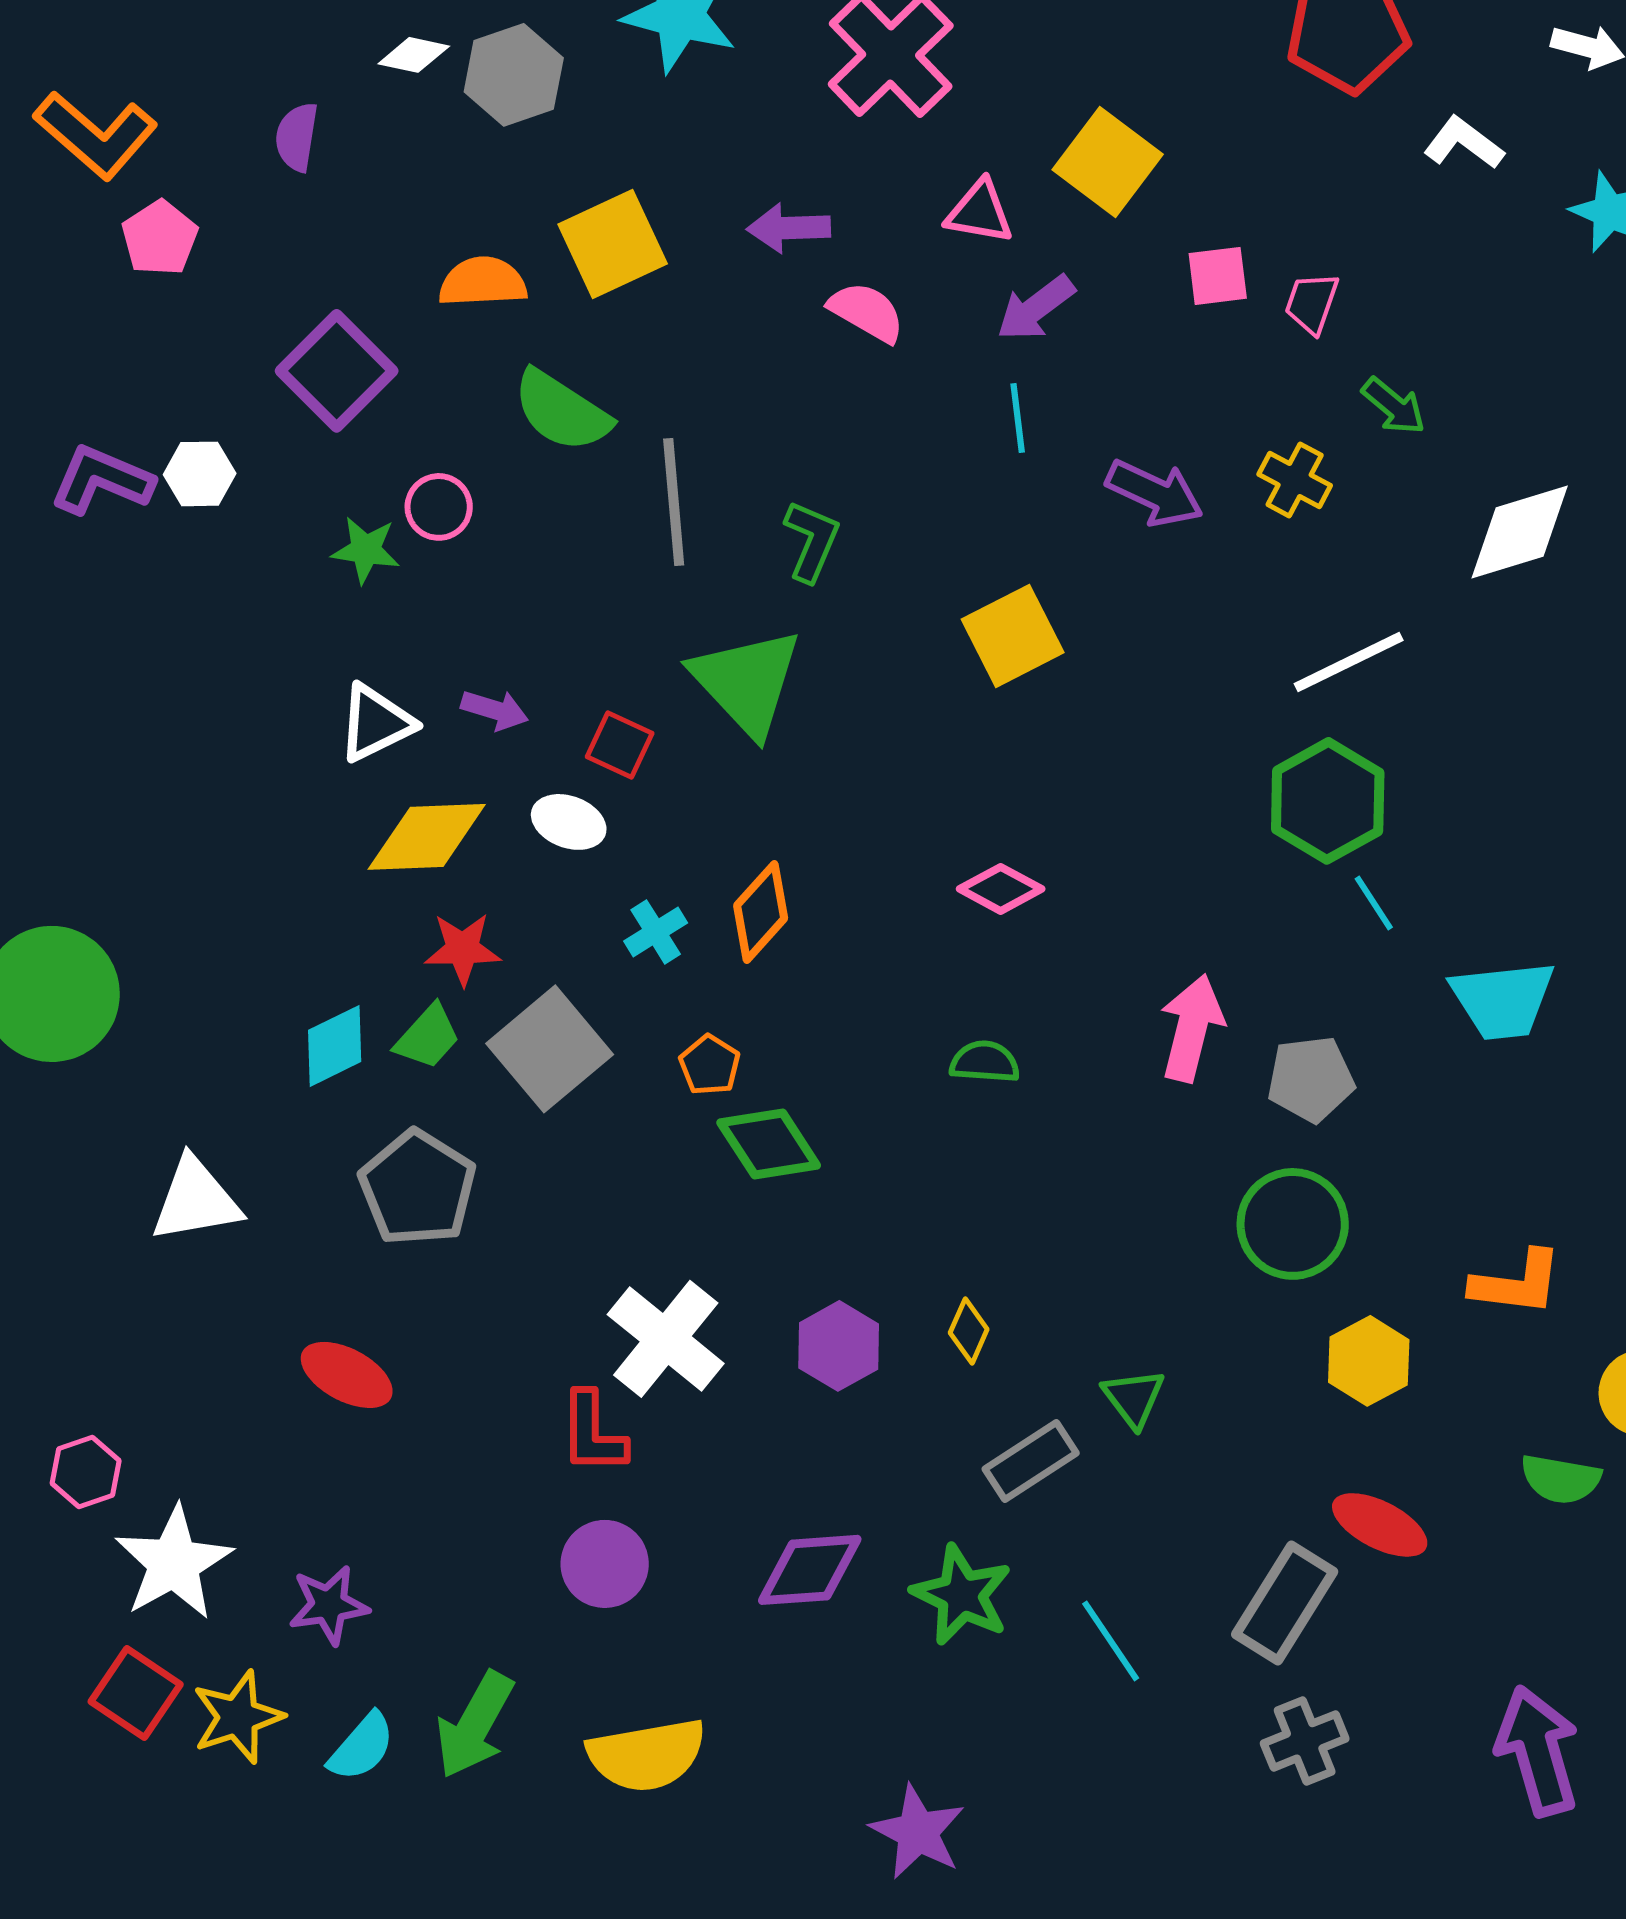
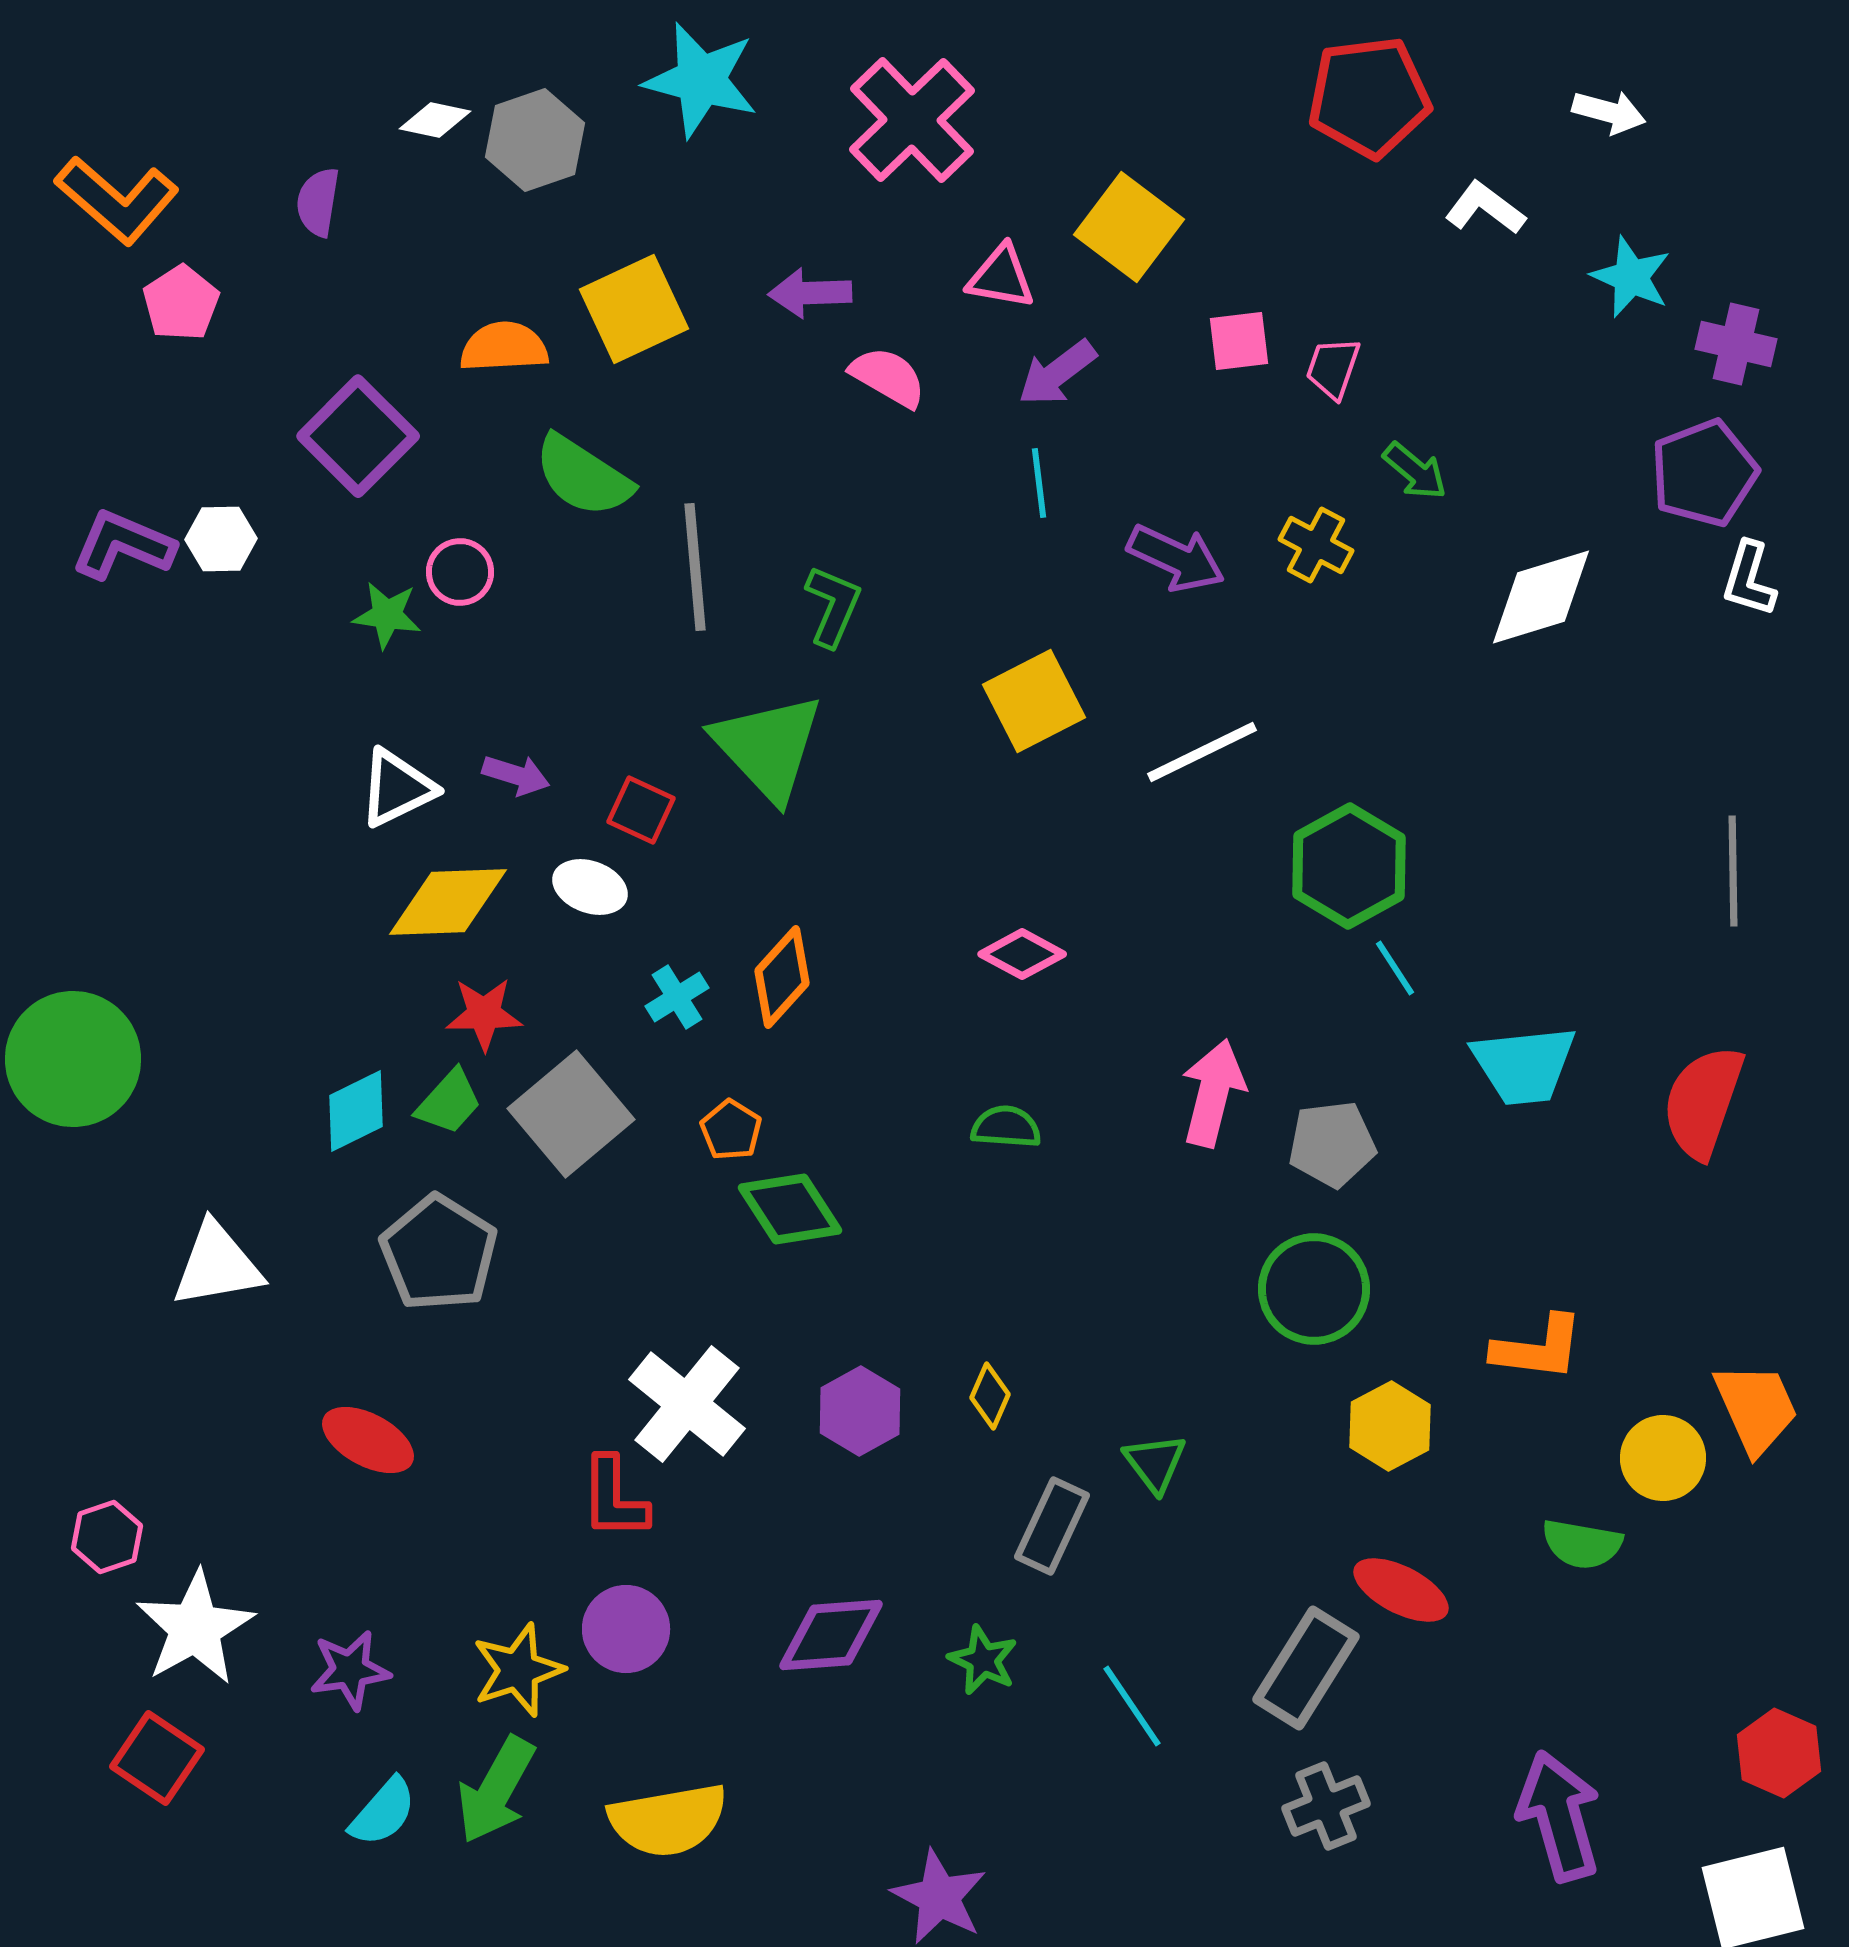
white line: (1349, 662) -> (1202, 752), moved
gray rectangle: (1031, 1461) -> (1052, 1526), turned -32
green star: (962, 1595) -> (983, 1660), size x0.7
yellow star: (238, 1717) -> (518, 1670), moved

